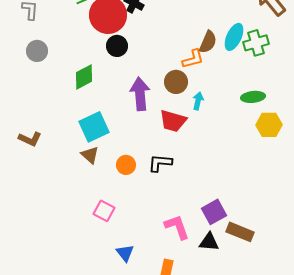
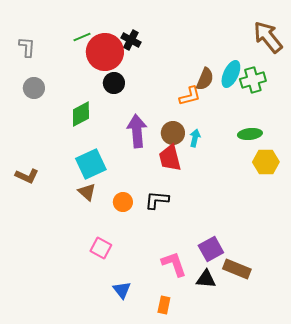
brown circle: (176, 82) -> (173, 133), moved
red trapezoid: (173, 121) -> (170, 158), turned 60

